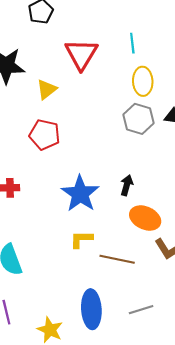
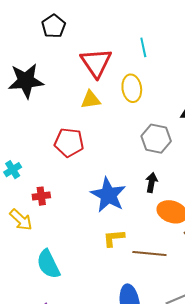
yellow ellipse: (143, 81) -> (132, 88), moved
yellow triangle: (47, 89) -> (91, 100), moved, turned 35
gray hexagon: (138, 119) -> (156, 139), moved

